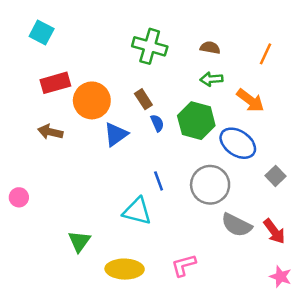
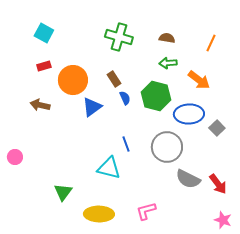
cyan square: (42, 33) -> (44, 33), moved
red rectangle: (55, 83) -> (44, 66), size x0.6
blue ellipse: (238, 143) -> (189, 114), turned -36
gray square: (276, 176) -> (217, 128), moved

